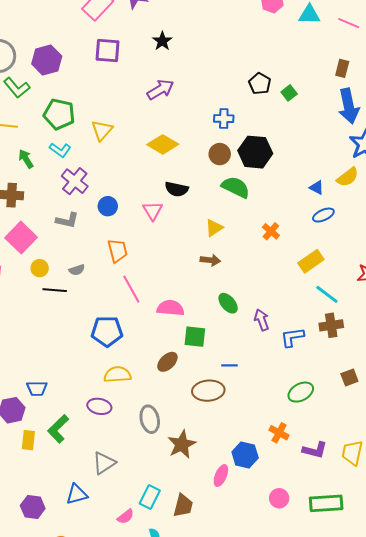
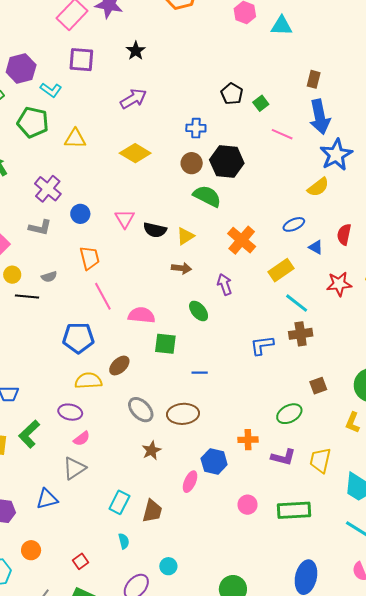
pink line: (349, 23) -> (282, 134), moved
yellow triangle: (102, 130) -> (75, 139), turned 50
cyan L-shape: (60, 150) -> (51, 90), moved
blue triangle: (317, 188) -> (316, 247), moved
black semicircle: (177, 189) -> (155, 230), moved
orange cross: (271, 231) -> (242, 240), size x1.6
purple arrow: (262, 320) -> (225, 284), moved
brown ellipse: (167, 362) -> (119, 366), moved
brown ellipse: (208, 391) -> (183, 414), moved
green ellipse: (301, 392) -> (289, 414), moved
gray ellipse: (150, 419) -> (141, 410), moved, turned -32
orange cross: (279, 433) -> (248, 440), turned -30
brown star: (182, 444) -> (151, 450), size x0.7
pink semicircle: (126, 517) -> (82, 439), moved

